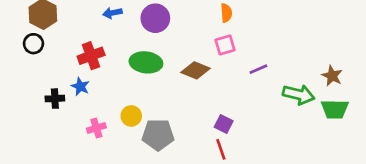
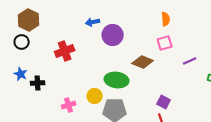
blue arrow: (112, 13) -> (93, 22), moved
purple circle: (155, 18) -> (113, 35), moved
green ellipse: (146, 62) -> (117, 80), moved
blue star: (80, 86) -> (21, 74), moved

